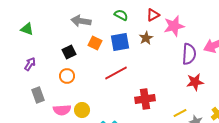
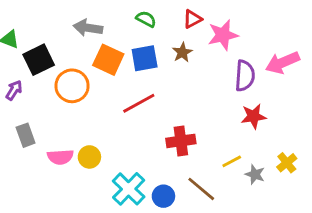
orange square: (95, 43) -> (108, 60), size x1.5
black square: (69, 52) -> (39, 60), moved, size x1.5
orange circle: (67, 76) -> (72, 86), moved, size x1.5

